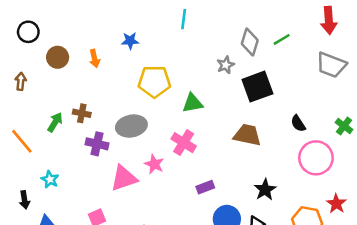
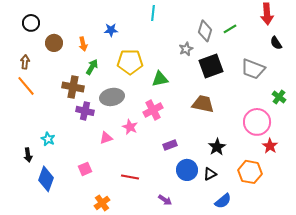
gray trapezoid: (331, 65) -> (253, 69), moved
brown cross: (82, 113) -> (73, 87), size x1.5
green arrow: (55, 122) -> (92, 67), moved
black semicircle: (298, 123) -> (276, 43), moved
orange line: (22, 141) -> (26, 86), moved
pink cross: (184, 143) -> (153, 110), turned 30
pink triangle: (124, 178) -> (106, 138), size x0.6
red star: (336, 204) -> (270, 146), moved

